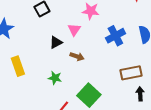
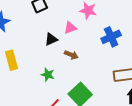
pink triangle: (74, 30) -> (70, 28), turned 32

